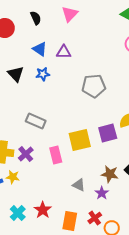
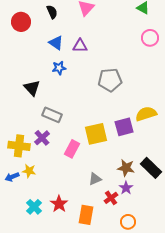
black triangle: (16, 74) -> (32, 88), moved
purple cross: (26, 154) -> (42, 138), moved
pink rectangle: (56, 155) -> (72, 149), turned 42
gray triangle: (79, 185) -> (95, 179), turned -48
purple star: (102, 193) -> (126, 188), moved
red cross: (95, 218) -> (111, 198), moved

